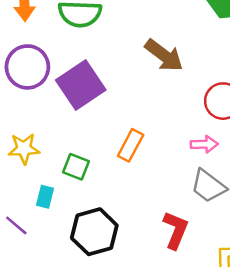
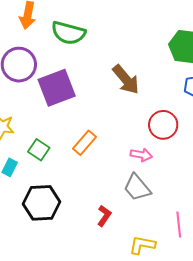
red L-shape: (176, 230) -> (104, 216), size x0.7

